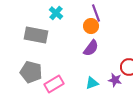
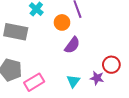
orange circle: (91, 26) -> (62, 22), moved
cyan triangle: (92, 83) -> (73, 81), turned -32

